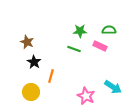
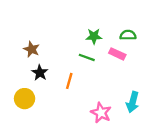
orange line: (51, 76) -> (69, 81), moved
cyan arrow: (113, 87) -> (133, 102), turned 72
yellow circle: (31, 92) -> (25, 99), moved

